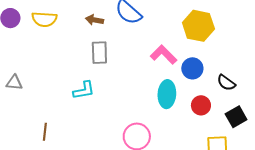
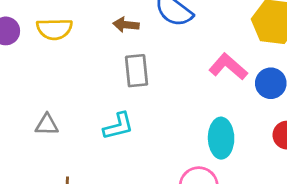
gray triangle: (14, 83) -> (47, 125), moved
cyan ellipse: (167, 94) -> (221, 138), moved

